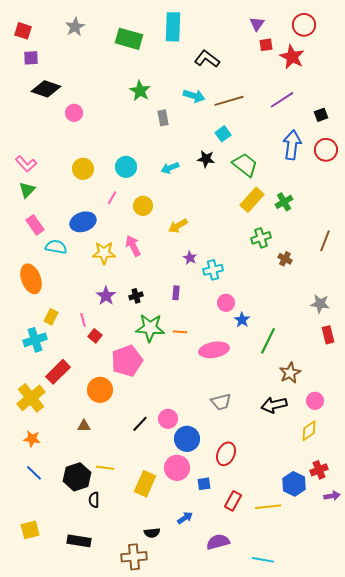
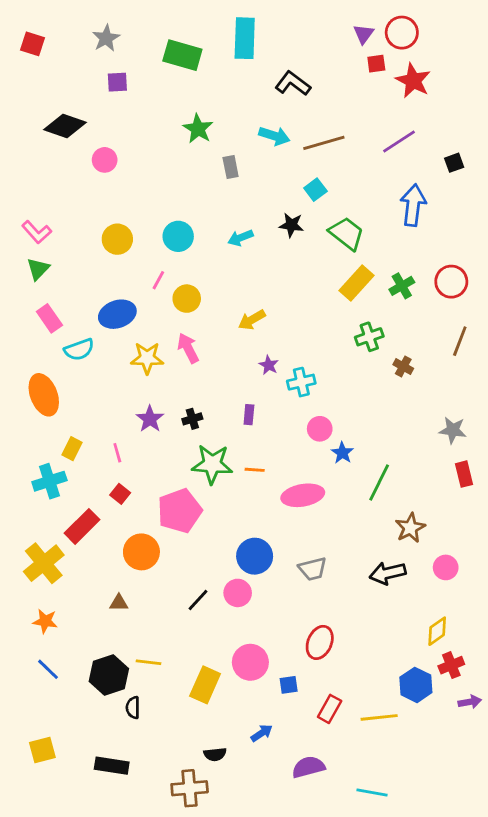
red circle: (304, 25) -> (402, 33), moved
purple square: (31, 58) -> (117, 82), moved
red circle: (326, 150) -> (451, 282), moved
yellow circle: (143, 206) -> (187, 299), moved
cyan semicircle: (56, 247) -> (79, 350), turned 150
red square: (95, 336) -> (120, 494), moved
yellow diamond: (309, 431) -> (437, 631), moved
blue circle: (187, 439) -> (255, 556), moved

